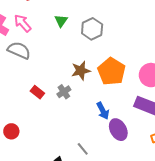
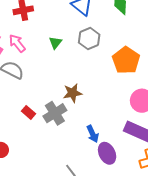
gray hexagon: (92, 29) -> (89, 39), moved
orange pentagon: (112, 71) -> (126, 60), moved
gray cross: (64, 92) -> (55, 113), size x1.6

